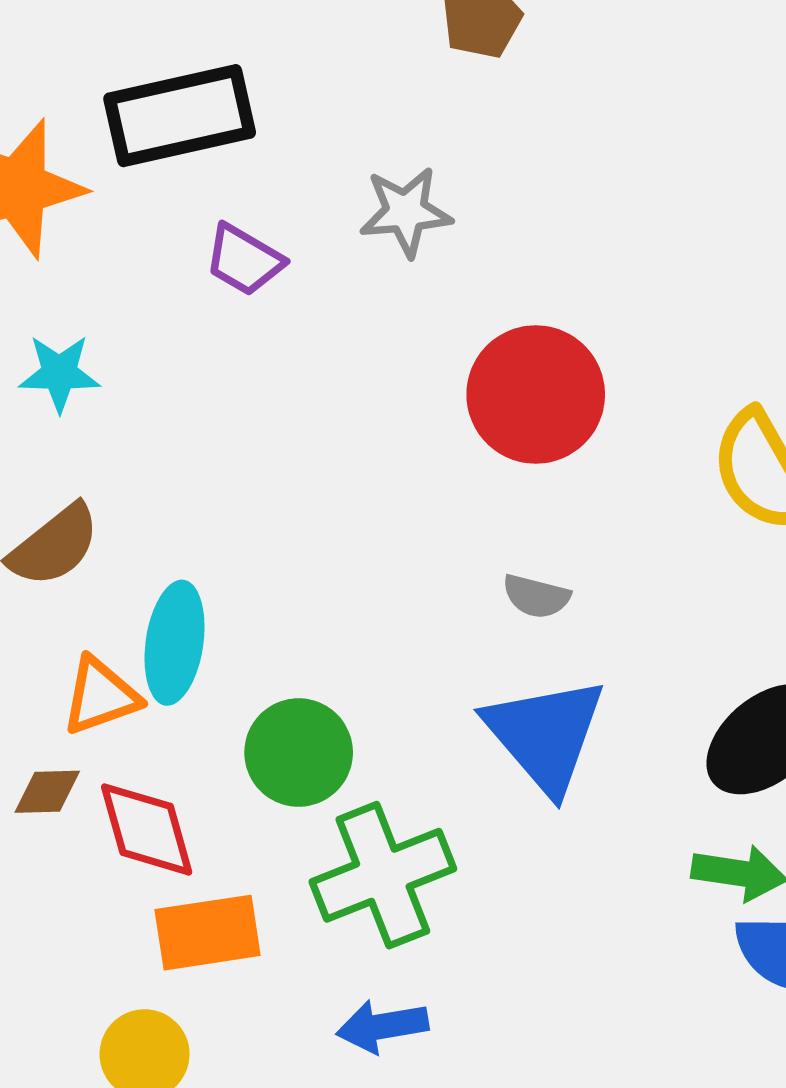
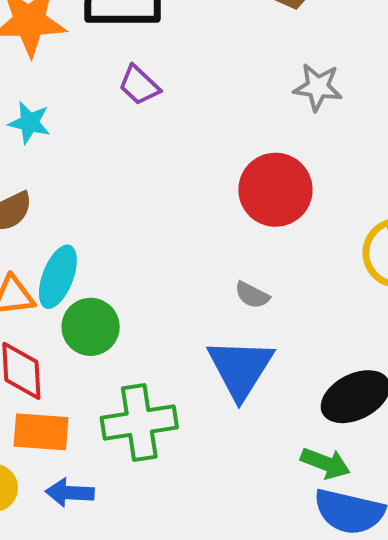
gray star: (406, 212) -> (318, 87), moved
green circle: (299, 753) -> (91, 327), moved
blue arrow: (382, 1026) -> (70, 493), moved

